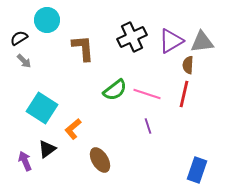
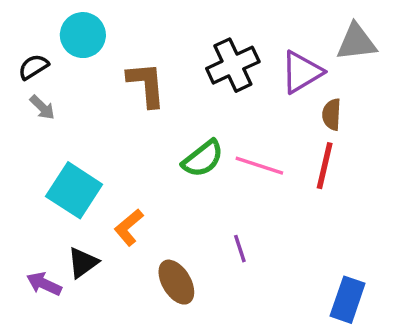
gray triangle: (202, 42) -> (356, 42), moved
purple line: (148, 126) -> (240, 249), moved
purple arrow: (25, 161) -> (44, 284), turned -42

